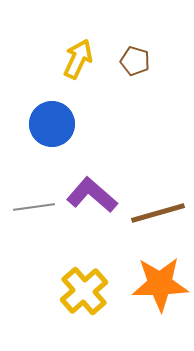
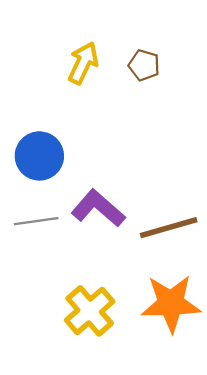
blue circle: (52, 124) -> (39, 156), moved

